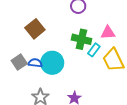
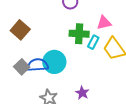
brown square: (35, 29) -> (20, 30), moved
blue semicircle: (35, 63) -> (38, 65), size x1.5

